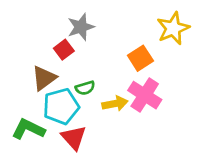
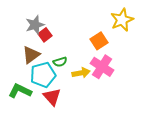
gray star: (81, 27) -> (35, 25), moved

